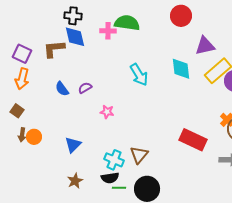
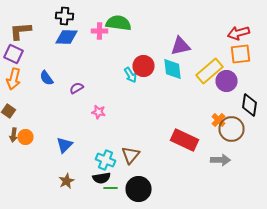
red circle: (181, 16) -> (144, 66), moved
blue diamond: (75, 37) -> (66, 37), turned -75
purple triangle: (205, 46) -> (180, 46), moved
brown L-shape: (54, 49) -> (20, 31), moved
cyan arrow: (139, 75) -> (130, 75), size x0.7
blue semicircle: (62, 89) -> (46, 78), moved

